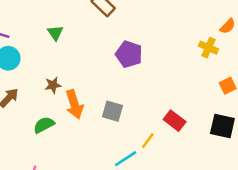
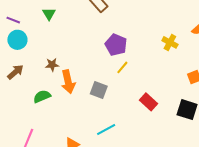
green triangle: (55, 33) -> (49, 14), moved
yellow cross: (208, 48) -> (170, 42), moved
yellow line: (148, 141) -> (122, 67), moved

